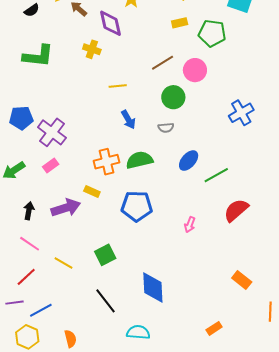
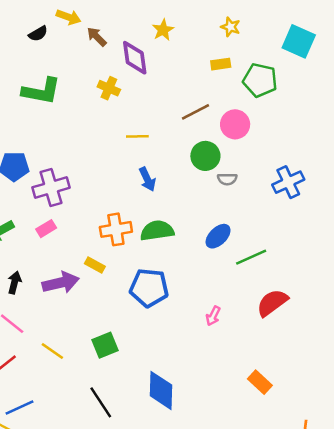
gray semicircle: (166, 128) -> (227, 179), moved
purple cross: (52, 132) -> (51, 188), turned 32
orange rectangle: (242, 280) -> (260, 382), moved

